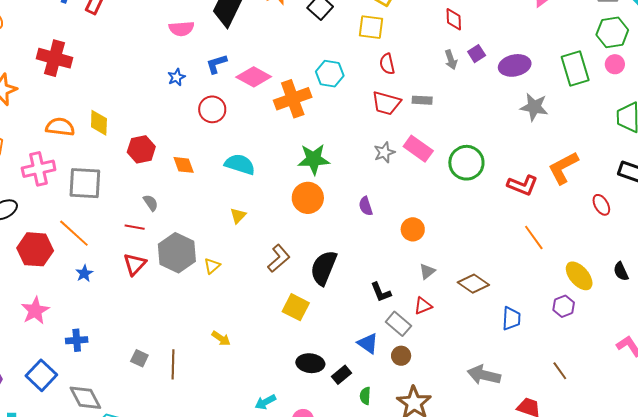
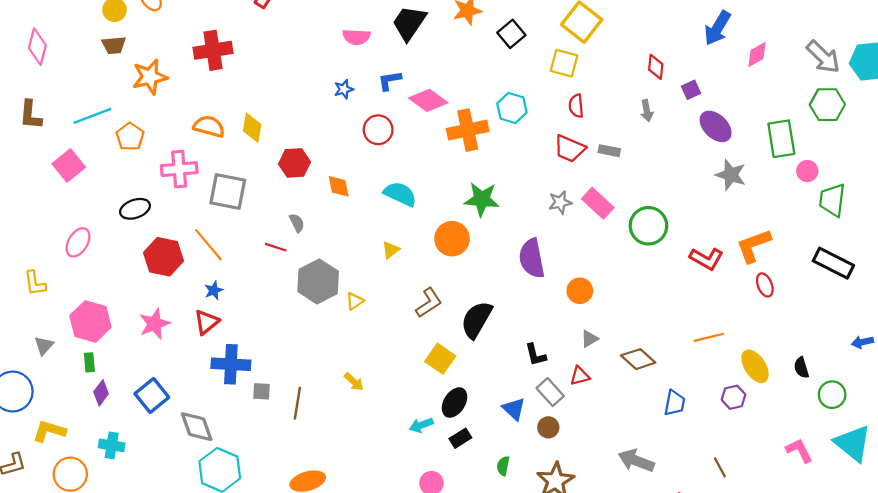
purple square: (477, 54) -> (691, 90), moved
red cross: (55, 58) -> (213, 50), turned -32
pink circle: (615, 64) -> (807, 171), moved
purple ellipse: (515, 65) -> (716, 126), turned 48
orange circle: (308, 198) -> (452, 239), moved
red ellipse: (601, 205) -> (765, 285), moved
purple semicircle: (366, 206) -> (532, 258), size x1.8
orange line: (534, 237) -> (709, 337), moved, turned -76
red triangle: (135, 264) -> (207, 322), moved
blue cross: (77, 340) -> (231, 364), moved, size x1.6
gray square: (139, 358) -> (262, 391), turned -30
black ellipse: (310, 363) -> (454, 403), moved, turned -72
black rectangle: (341, 375) -> (460, 438), moved
cyan arrow: (265, 402) -> (421, 425), moved

